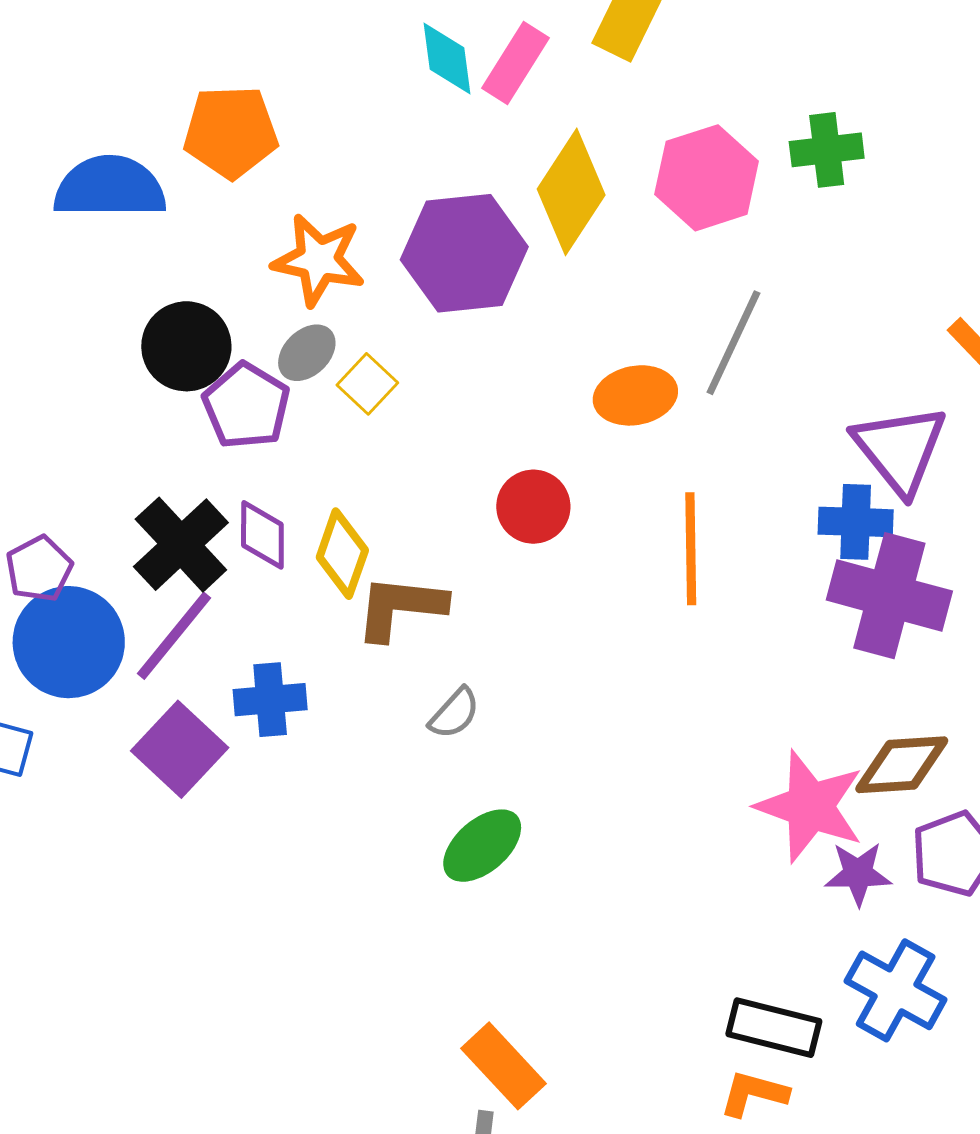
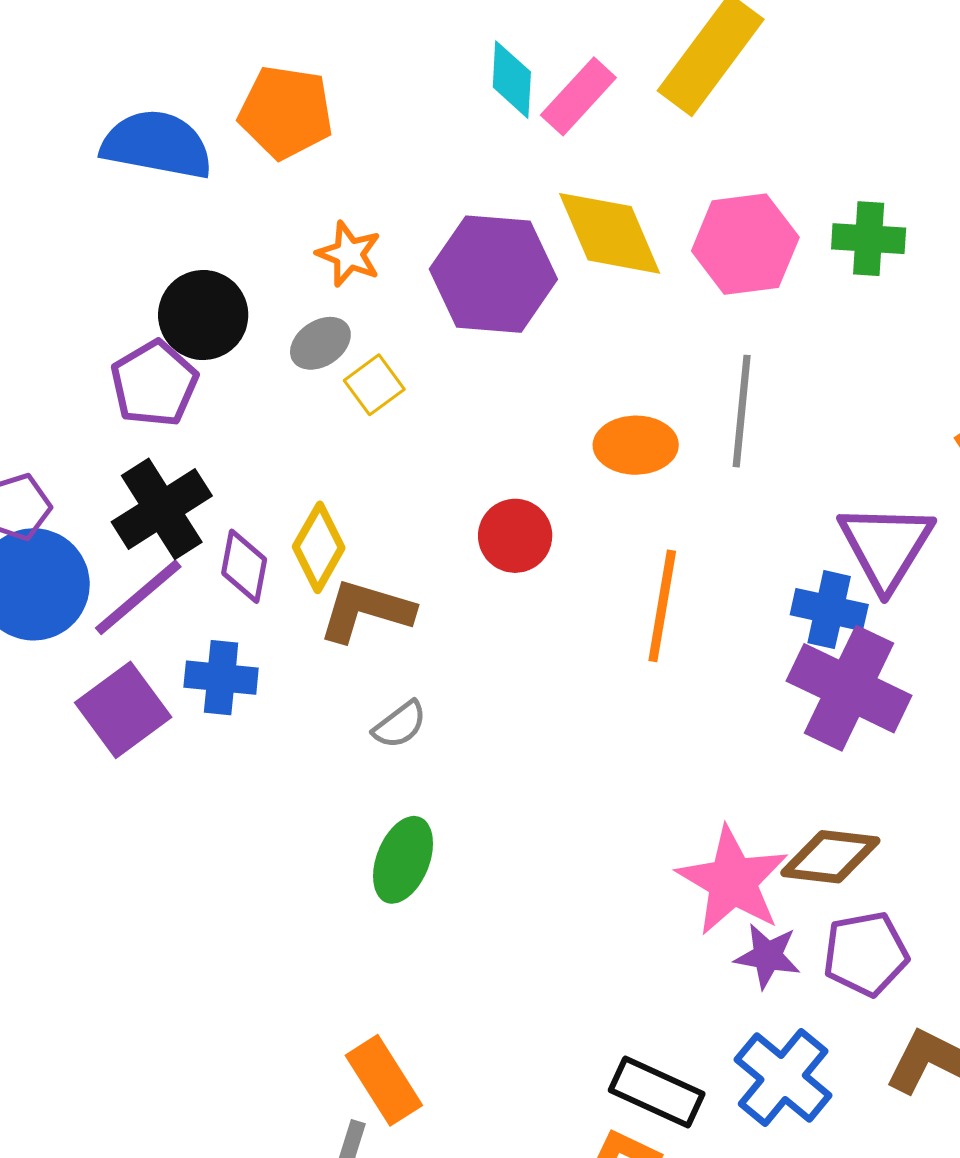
yellow diamond: (571, 192) -> (610, 233), turned -67
orange star: (319, 260) -> (349, 254), size x0.7
gray line: (733, 343) -> (742, 411), turned -30
purple pentagon: (246, 406) -> (154, 384), moved
purple diamond: (262, 535) -> (244, 566), moved
green ellipse: (482, 846) -> (403, 860), turned -38

